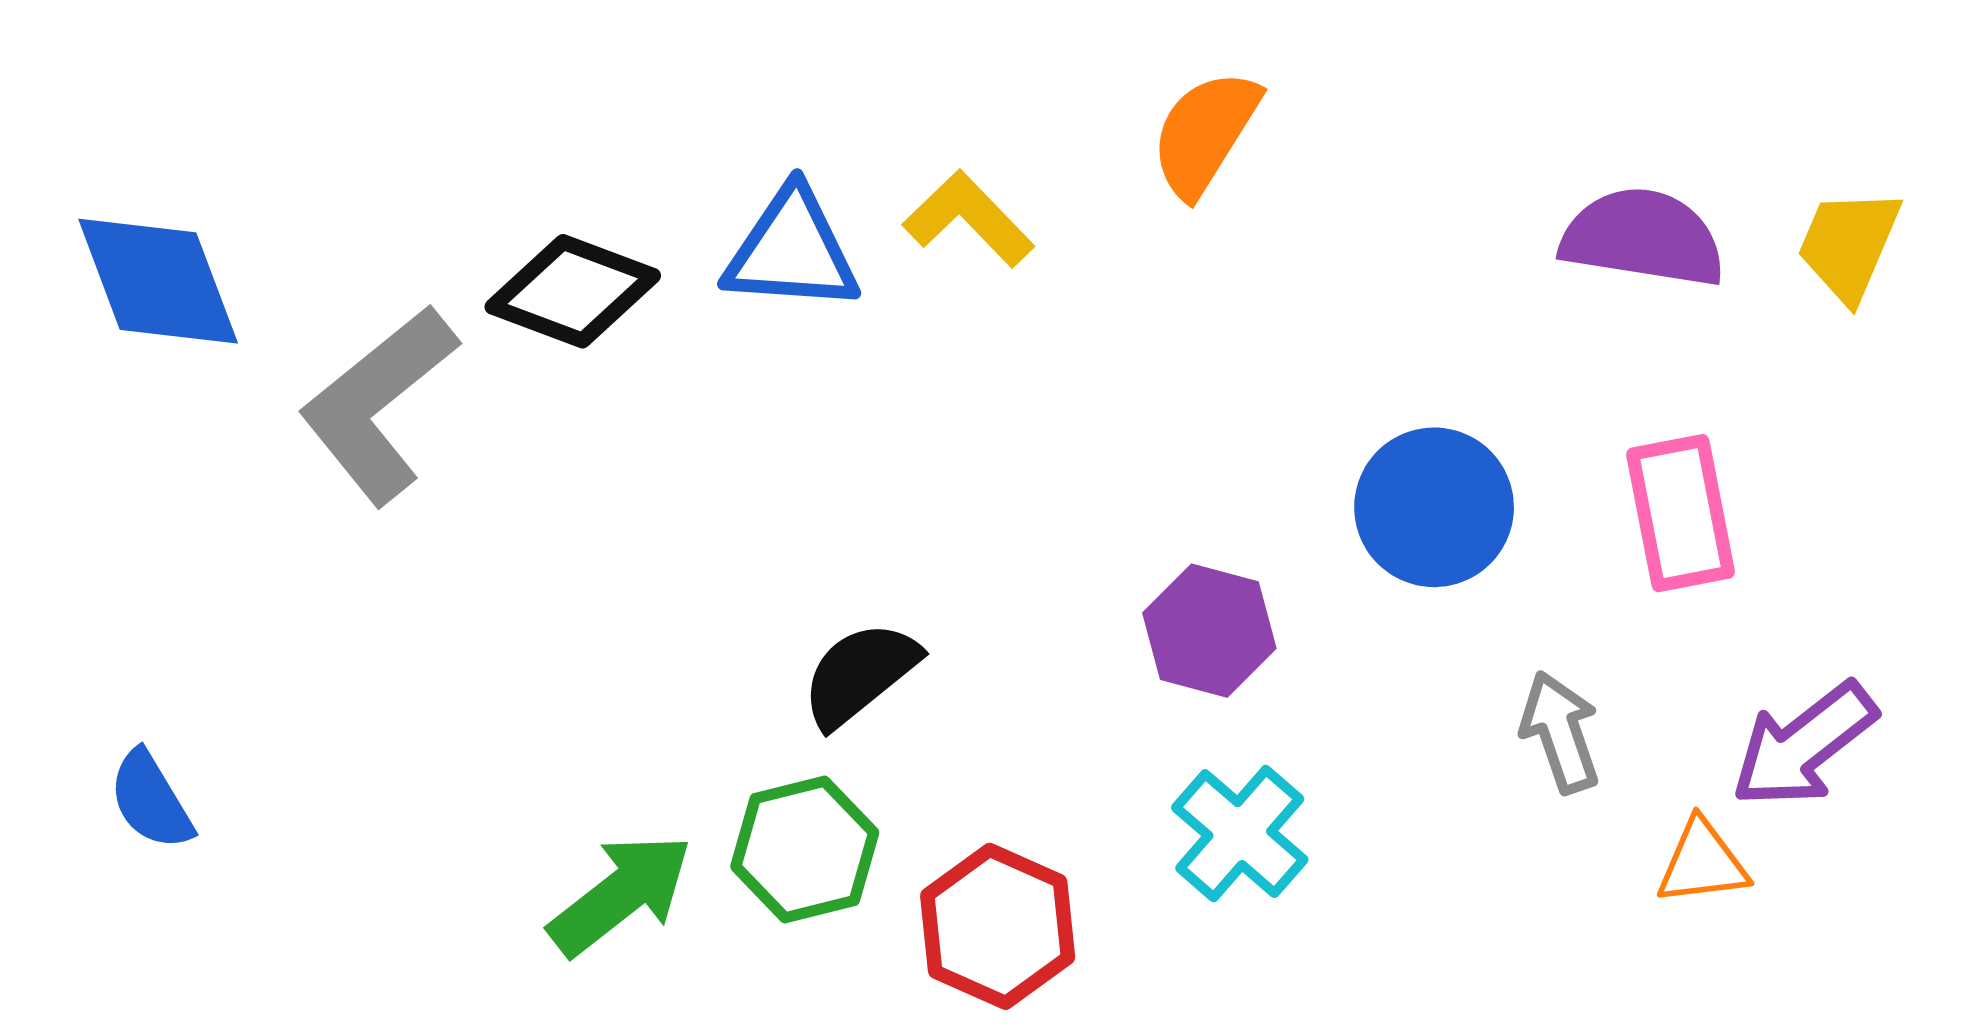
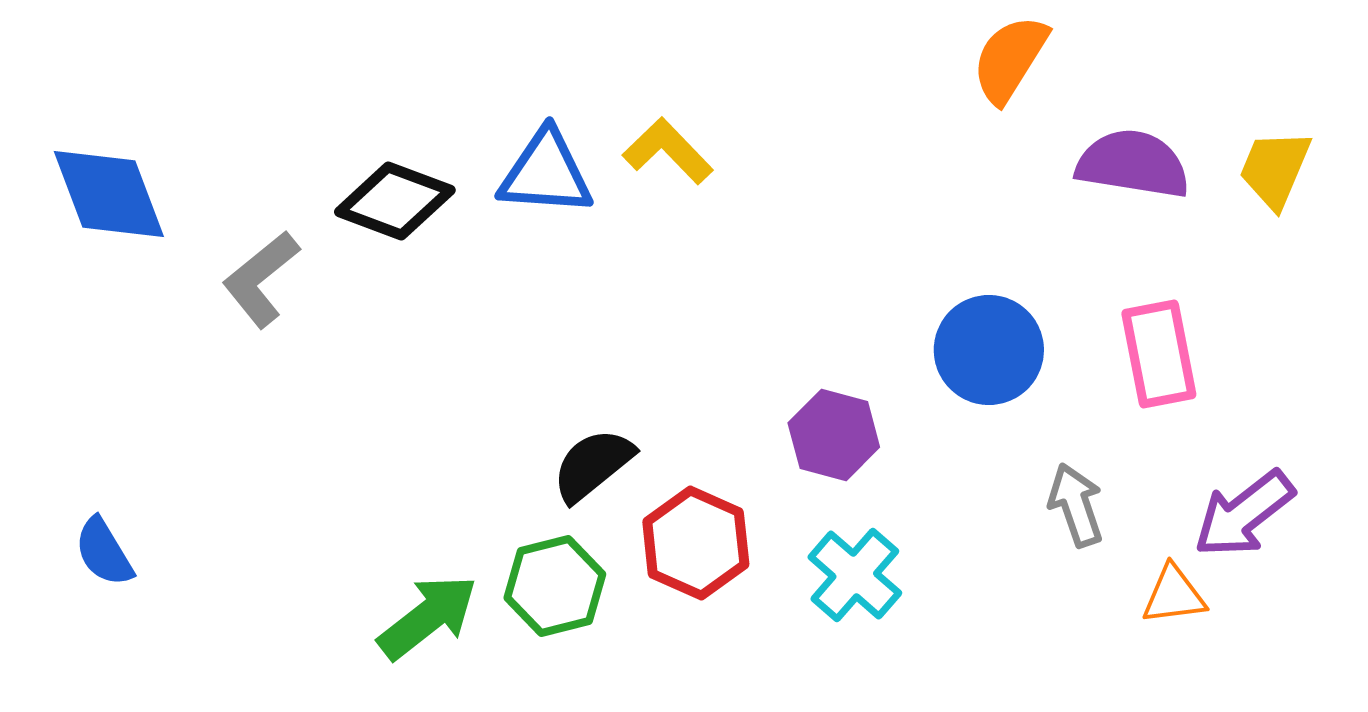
orange semicircle: (1205, 133) -> (1010, 59), moved
gray L-shape: (378, 404) -> (261, 279), size x0.7
red hexagon: (998, 926) -> (696, 543), moved

